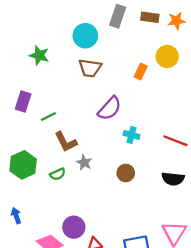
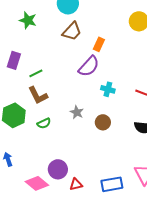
brown trapezoid: (90, 68) -> (72, 31), turned -55
orange rectangle: (141, 71) -> (99, 44), moved
brown L-shape: (66, 142) -> (38, 95), moved
gray star: (84, 163) -> (77, 112), moved

